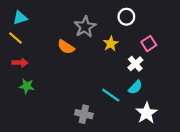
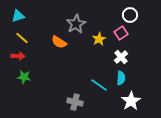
white circle: (126, 17) -> (130, 15), moved
yellow line: (16, 38) -> (22, 38), moved
pink square: (149, 44) -> (121, 33), moved
cyan semicircle: (135, 87) -> (121, 78), turned -40

